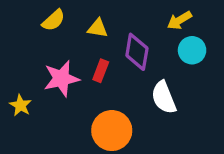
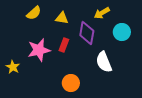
yellow arrow: (179, 20) -> (102, 13), moved
orange circle: (112, 131) -> (71, 83), size x0.7

